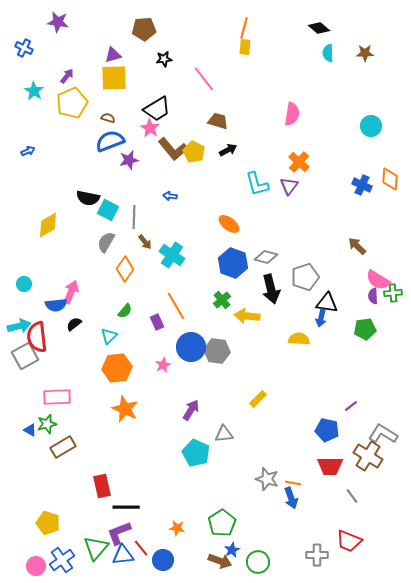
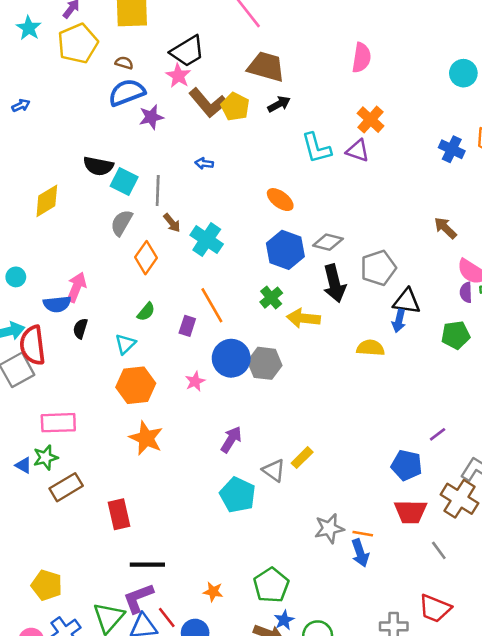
brown trapezoid: (218, 121) -> (266, 67), size x1.4
purple triangle: (289, 186) -> (358, 151), turned -48
purple rectangle: (157, 322) -> (187, 326), turned 42
black semicircle: (74, 324) -> (80, 329), turned -35
yellow rectangle: (258, 399) -> (302, 458), moved
gray triangle: (224, 434) -> (274, 470), turned 42
gray star: (267, 479) -> (329, 528), turned -30
red rectangle: (102, 486) -> (119, 514), moved

